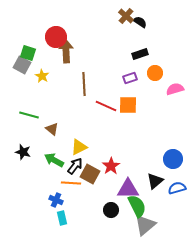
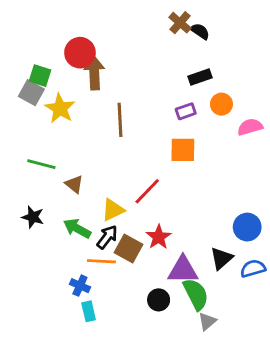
yellow star: (42, 76) -> (60, 108), size x1.5
red line: (106, 106) -> (147, 191), moved, turned -70
gray triangle: (145, 225) -> (207, 321), size x0.6

